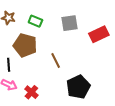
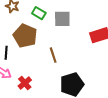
gray square: (70, 23) -> (62, 19), moved

